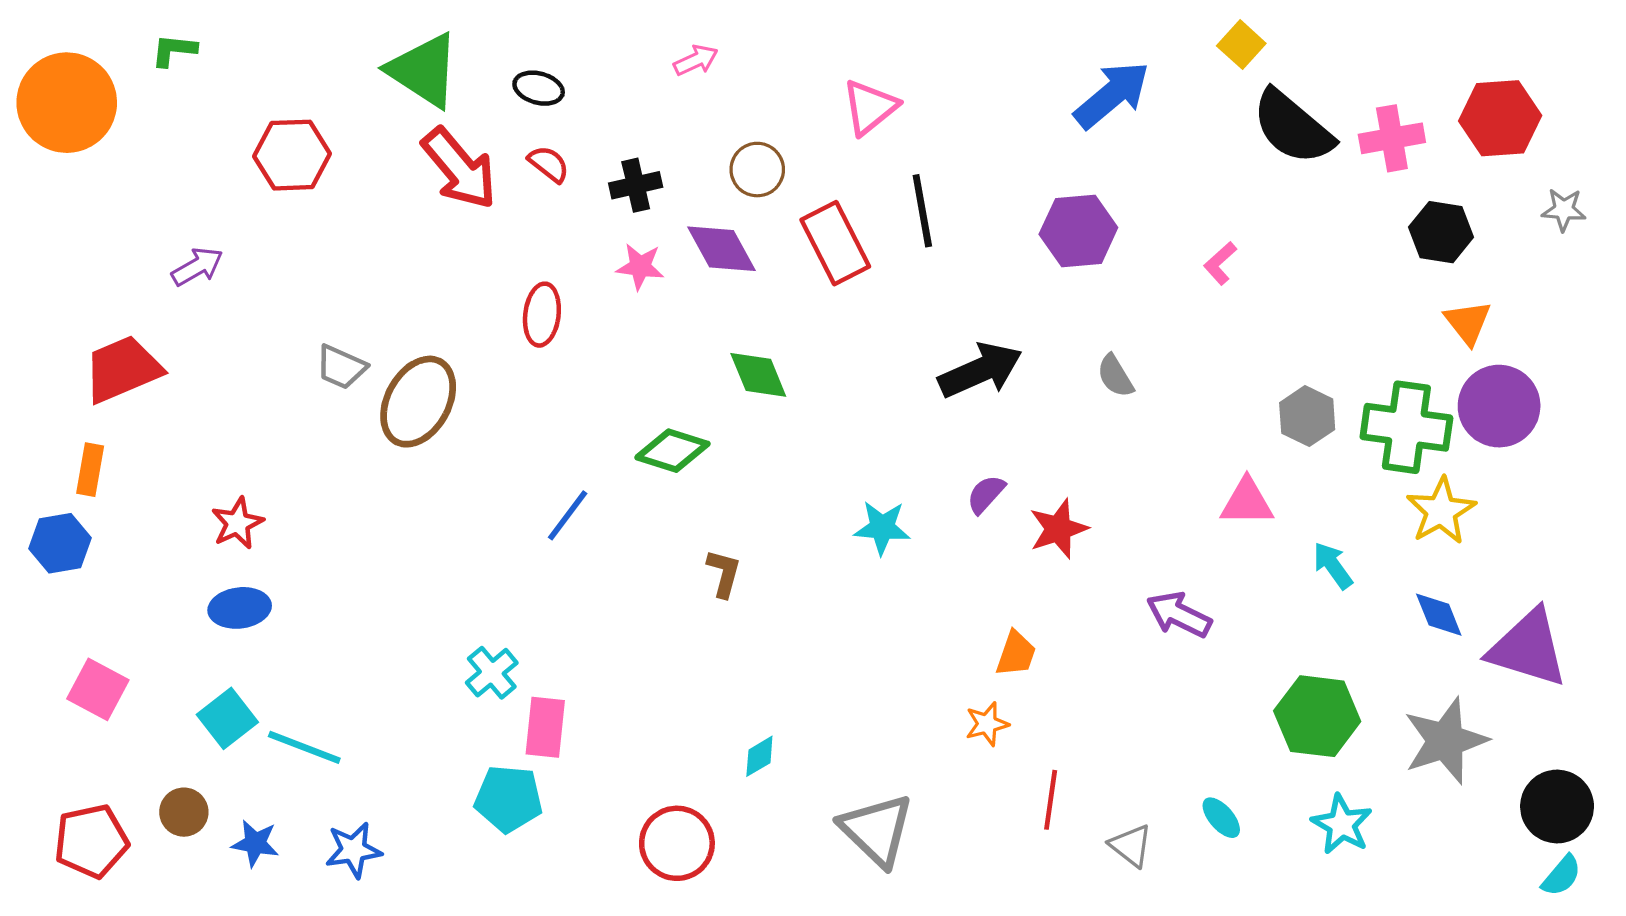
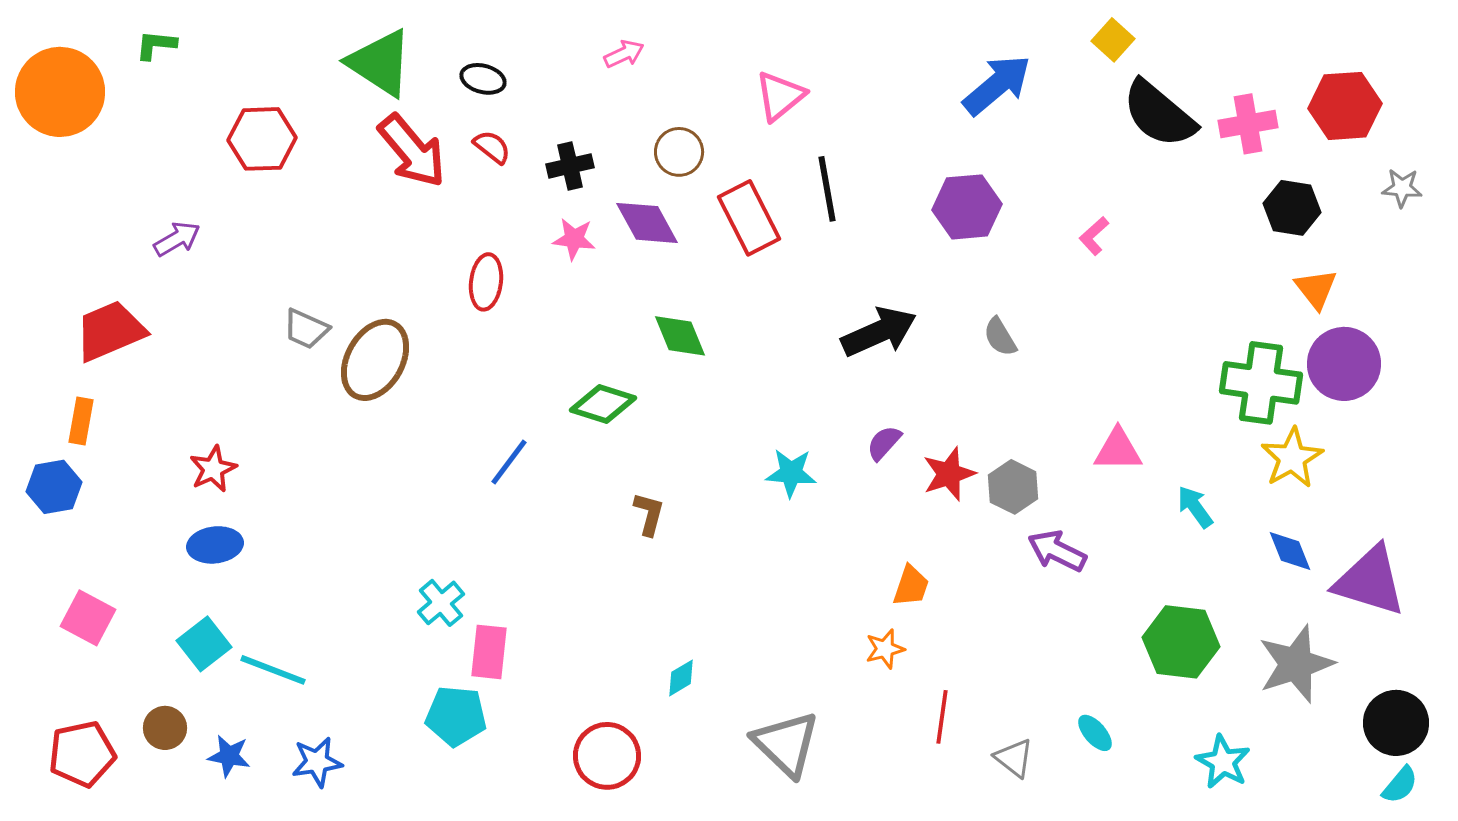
gray hexagon: (1307, 416) -> (1013, 487), moved
cyan star: (1342, 824) -> (1223, 762), moved

